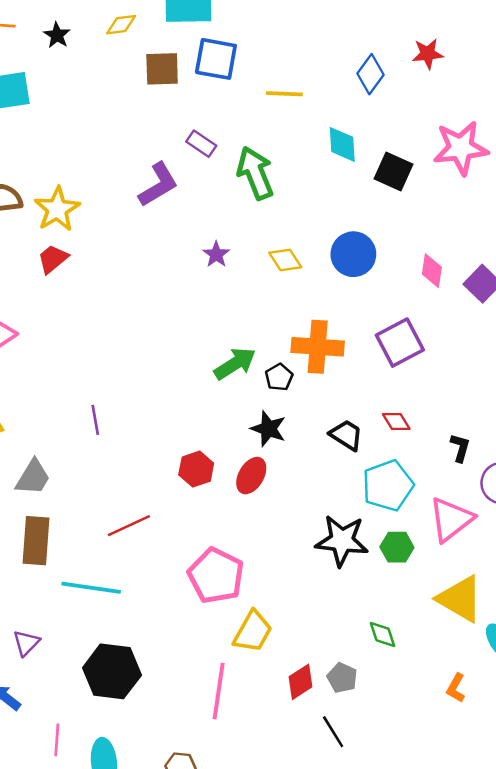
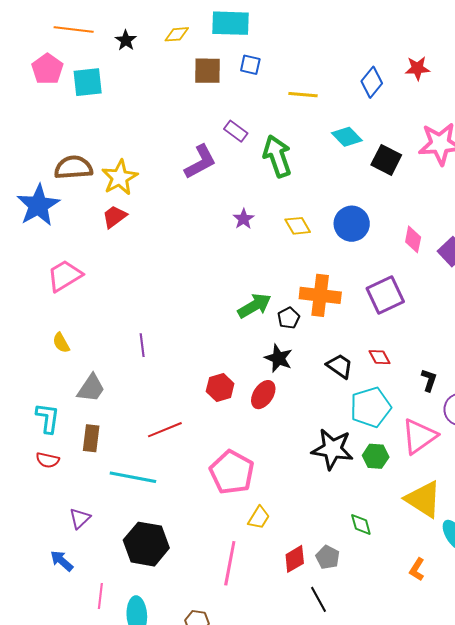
blue square: (216, 59) -> (250, 65), size x0.6
cyan diamond: (342, 144) -> (347, 137), turned -44
brown rectangle: (36, 541) -> (91, 438), size x0.7
yellow trapezoid: (253, 632) -> (259, 518), size x0.7

